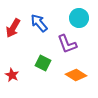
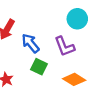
blue arrow: (39, 23) -> (30, 43), moved

